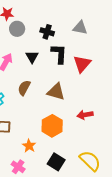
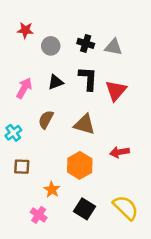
gray circle: (17, 29) -> (51, 46), moved
black cross: (47, 32) -> (86, 43), moved
black triangle: (32, 57) -> (56, 82), turned 40

